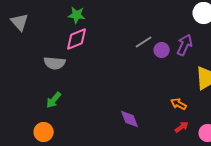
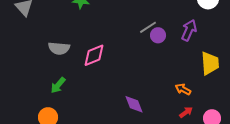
pink diamond: (77, 39) -> (94, 55), moved
purple circle: (162, 50) -> (158, 35), moved

